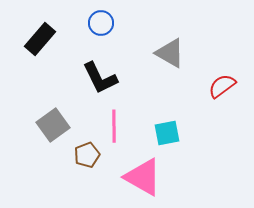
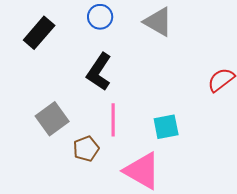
gray triangle: (170, 53) -> (158, 22), moved
black L-shape: (100, 78) -> (99, 72), turned 60

